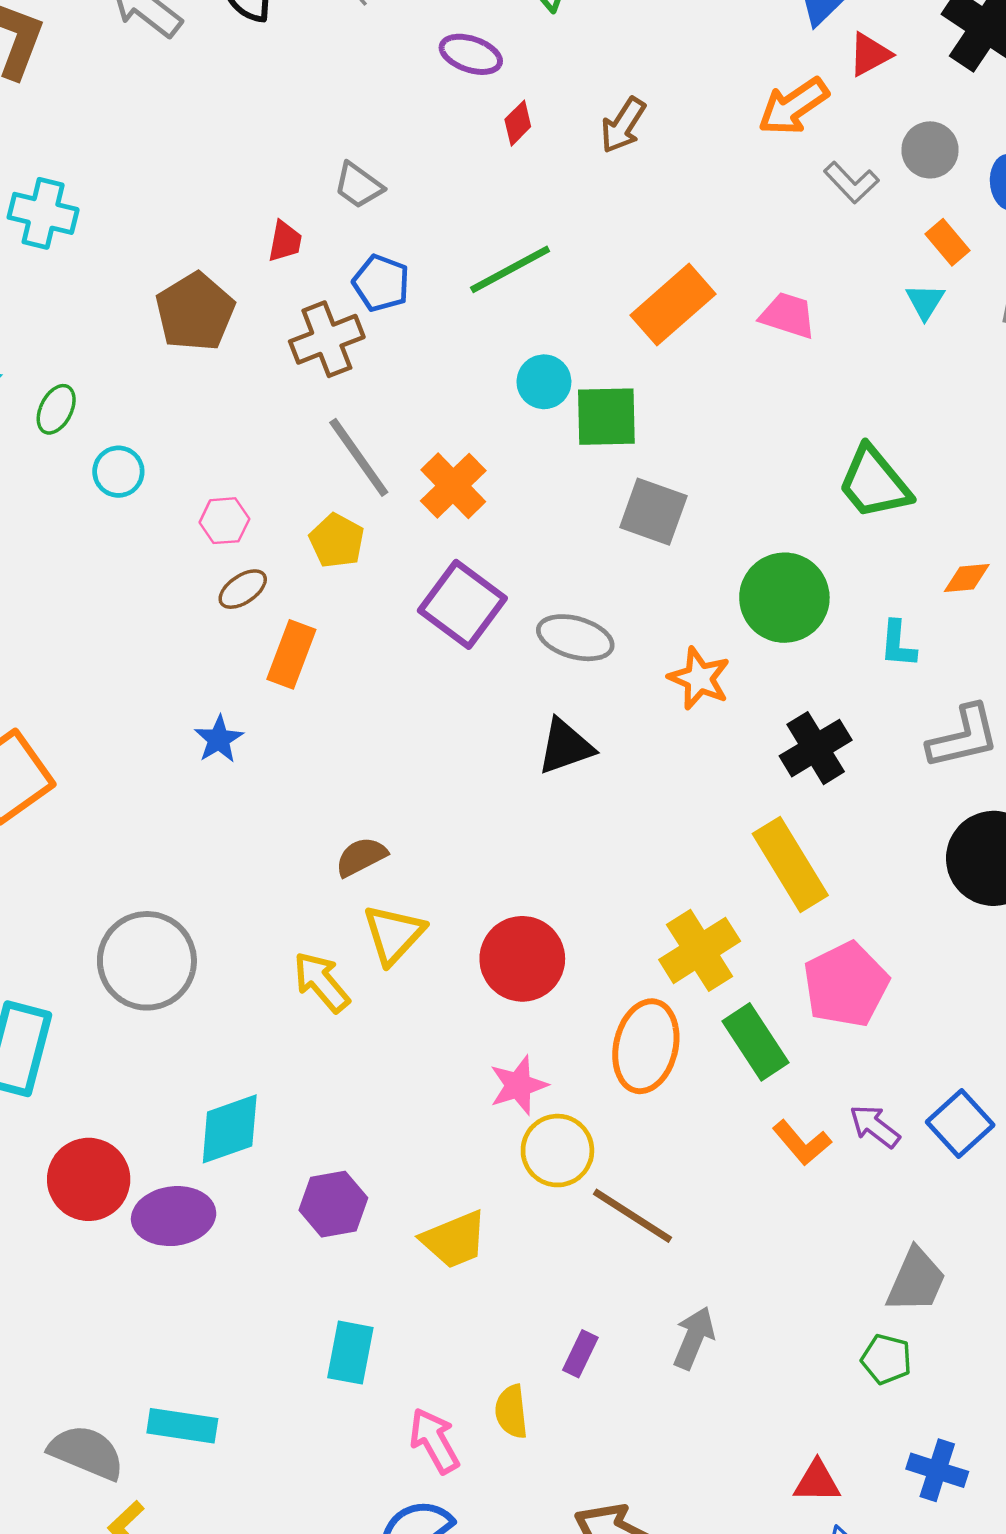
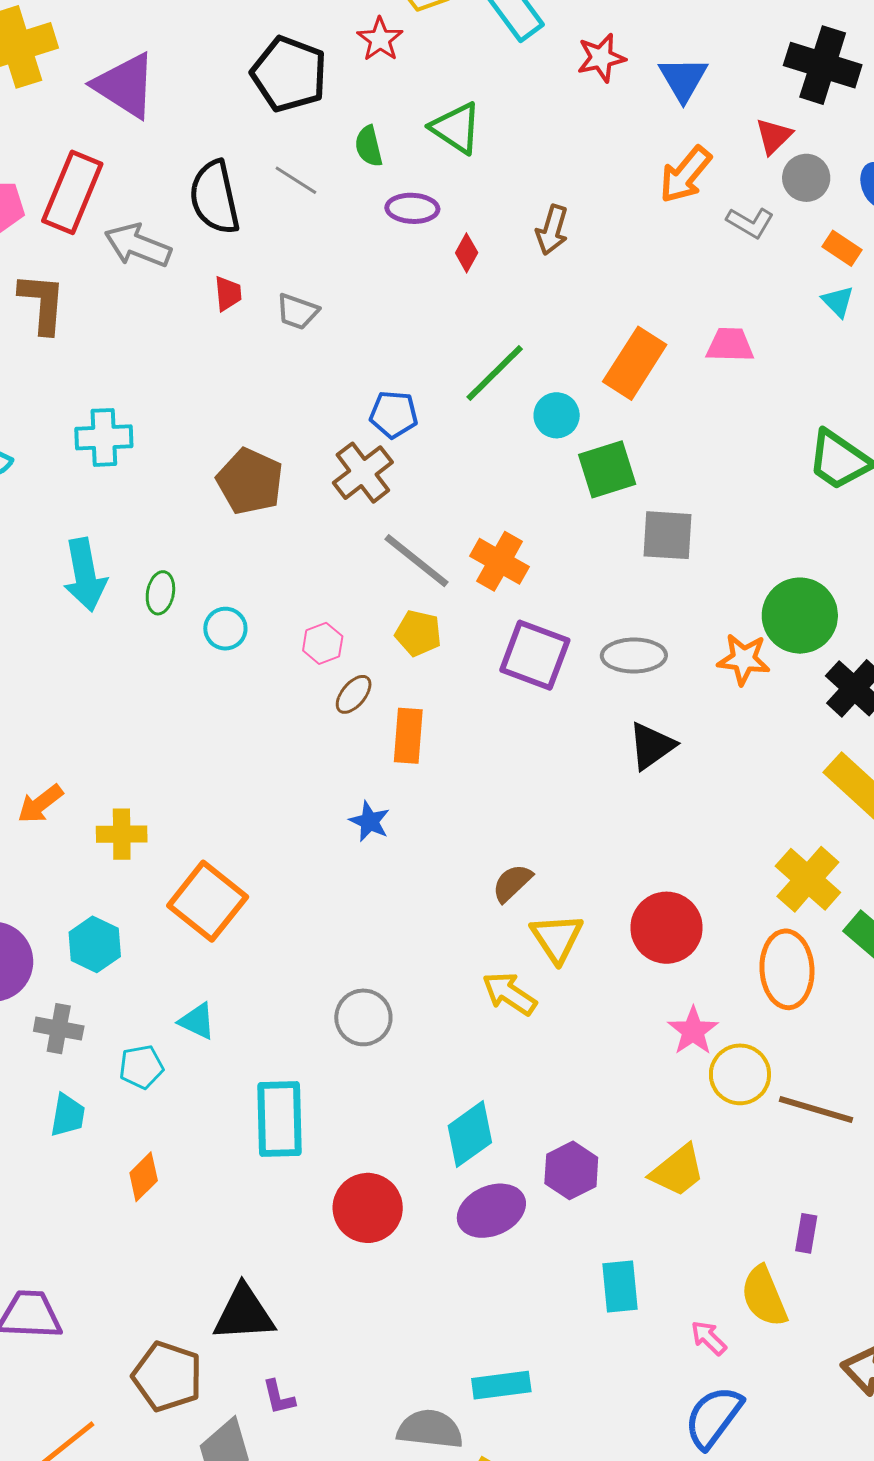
red triangle: (870, 54) -> (774, 136), moved
gray trapezoid: (358, 185) -> (297, 311), moved
red trapezoid: (285, 241) -> (228, 294), moved
cyan circle: (544, 382) -> (557, 415), moved
green circle: (784, 598) -> (800, 616), moved
gray circle: (147, 961) -> (363, 1017), size x0.7
purple ellipse: (174, 1216) -> (491, 1211), moved
yellow semicircle: (511, 1412) -> (764, 1296), size x1.4
pink arrow: (434, 1441) -> (709, 1338), size x0.7

